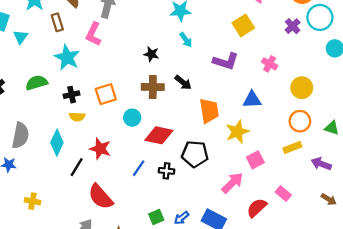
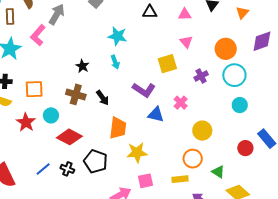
purple cross: (293, 26) -> (201, 76), moved
blue triangle: (252, 100) -> (156, 115), moved
red star: (100, 149) -> (26, 122), moved
blue line: (139, 168) -> (43, 169), moved

